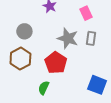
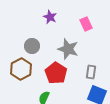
gray circle: (24, 31) -> (32, 46), moved
gray rectangle: (91, 38) -> (91, 72), moved

